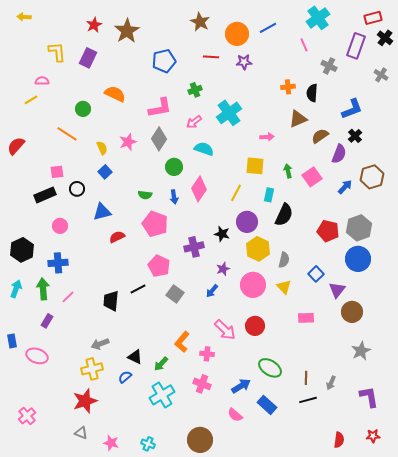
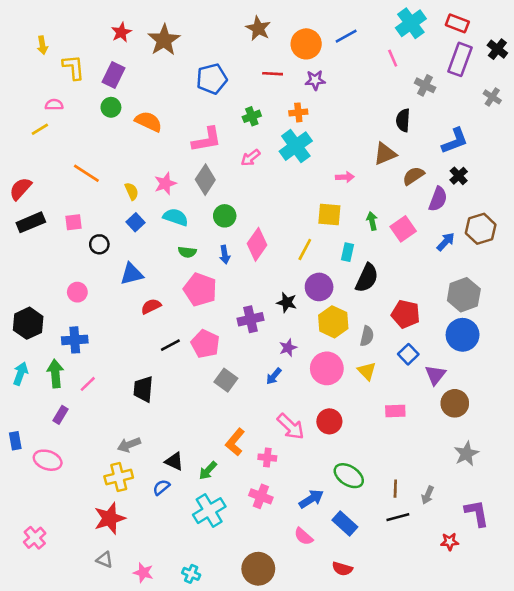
yellow arrow: (24, 17) -> (42, 45), moved, turned -104
red rectangle: (373, 18) -> (457, 23), moved, turned 36
orange cross: (288, 87) -> (298, 112), moved
green circle: (83, 109) -> (111, 107), moved
cyan semicircle: (204, 149) -> (176, 217), moved
black rectangle: (45, 195) -> (31, 222), moved
red pentagon: (328, 231) -> (406, 314), moved
black line: (138, 289) -> (170, 345), moved
red star: (373, 436) -> (450, 542), moved
red semicircle: (339, 440) -> (342, 569), moved, turned 98

